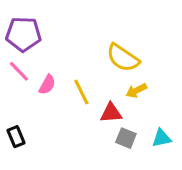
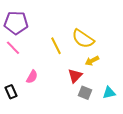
pink semicircle: (47, 85) -> (32, 77), moved
yellow line: (81, 92) -> (56, 46), moved
red triangle: (111, 113) -> (75, 76), turned -42

